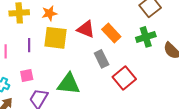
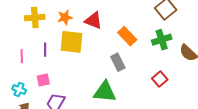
red triangle: (86, 29) -> (93, 21), moved
red square: (124, 78) -> (160, 79), moved, size x0.7
green triangle: (69, 84) -> (105, 92), moved

